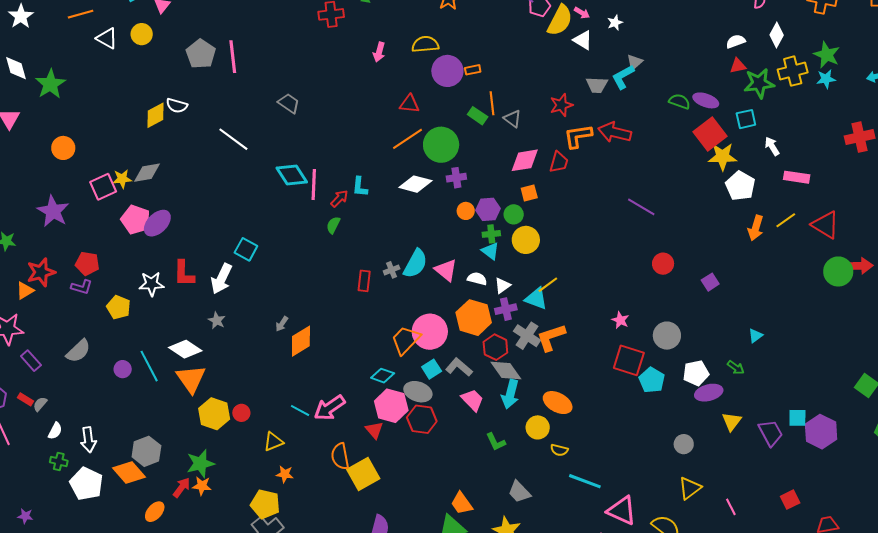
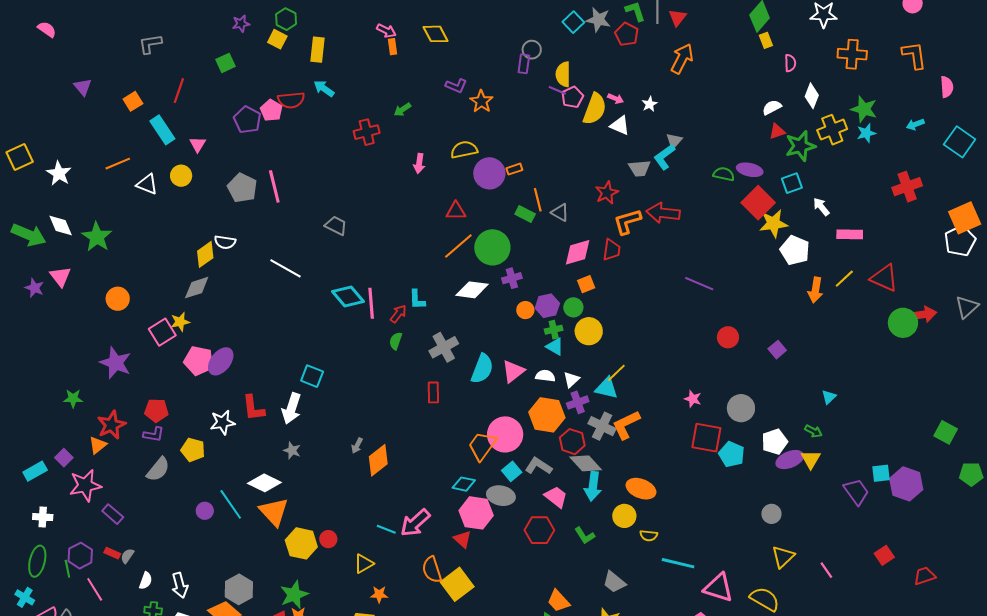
gray diamond: (147, 173) -> (197, 288), moved
gray cross: (392, 270) -> (444, 347), moved, size x1.8
pink triangle: (446, 270) -> (513, 371), turned 50
gray semicircle: (78, 351) -> (158, 469), moved
red hexagon: (422, 419) -> (539, 530), moved
yellow triangle: (732, 421) -> (811, 459), moved

